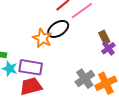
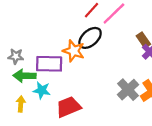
purple rectangle: (31, 67) -> (49, 64), moved

